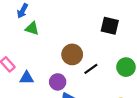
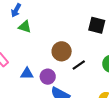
blue triangle: (27, 78) -> (27, 74), moved

